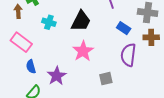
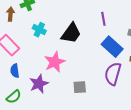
blue rectangle: (124, 28) -> (112, 47), size x1.5
pink star: (83, 51) -> (55, 62), moved
gray square: (106, 79) -> (80, 87), moved

